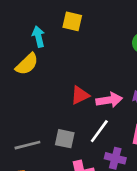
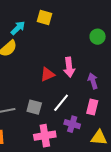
cyan arrow: (38, 37) -> (18, 28), turned 56
pink arrow: (109, 100) -> (69, 67), moved, turned 90

